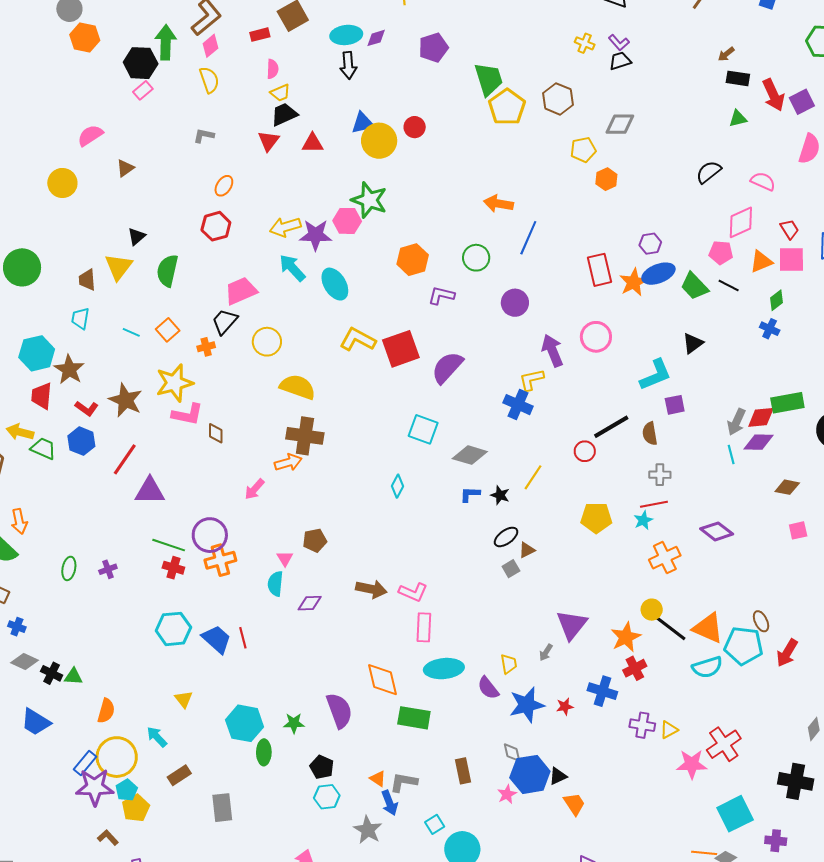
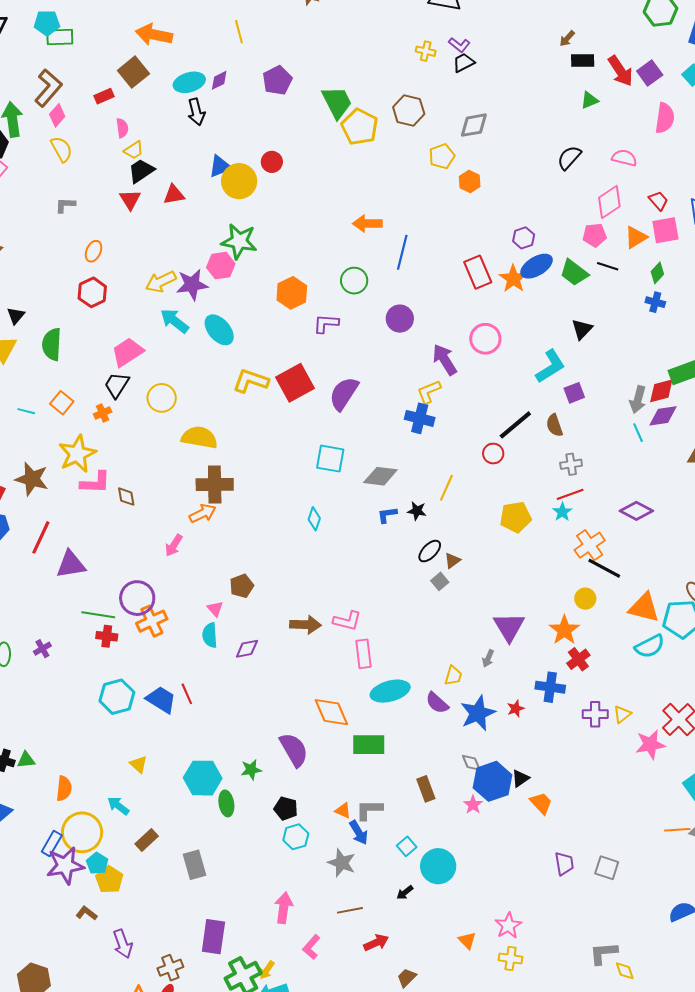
black line: (671, 628) -> (604, 568), moved
yellow trapezoid: (509, 664) -> (453, 676), turned 35

